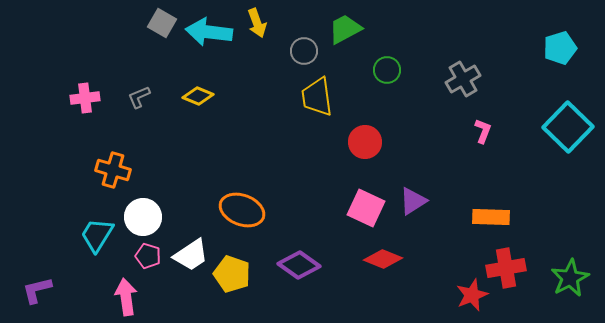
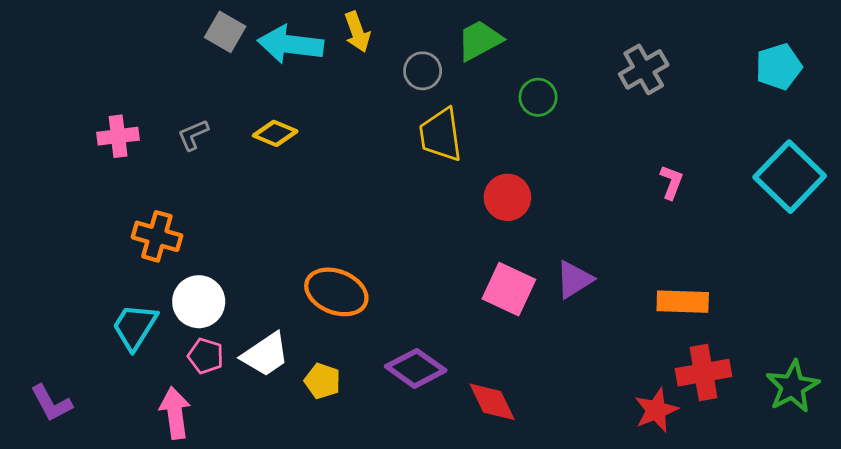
gray cross: (463, 79) -> (644, 69), moved
red diamond: (383, 259) -> (492, 402), moved, turned 42
yellow pentagon: (232, 274) -> (322, 381), size x0.7
purple L-shape: (37, 290) -> (51, 403), turned -104

